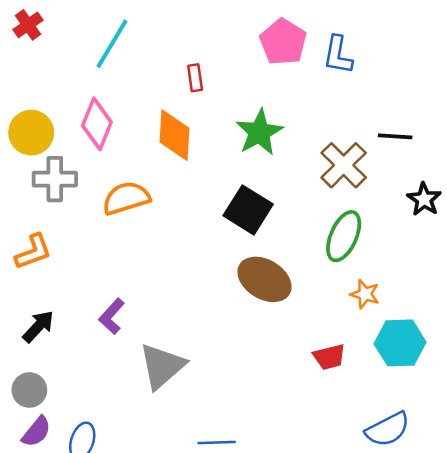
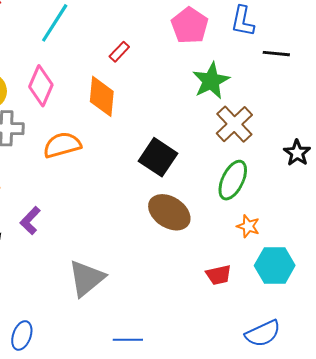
blue L-shape: (338, 55) -> (243, 21), moved
red rectangle: (195, 78) -> (119, 52), turned 50
green star: (259, 132) -> (211, 81), moved
black line: (395, 136) -> (276, 54), moved
purple L-shape: (112, 316) -> (30, 221), moved

